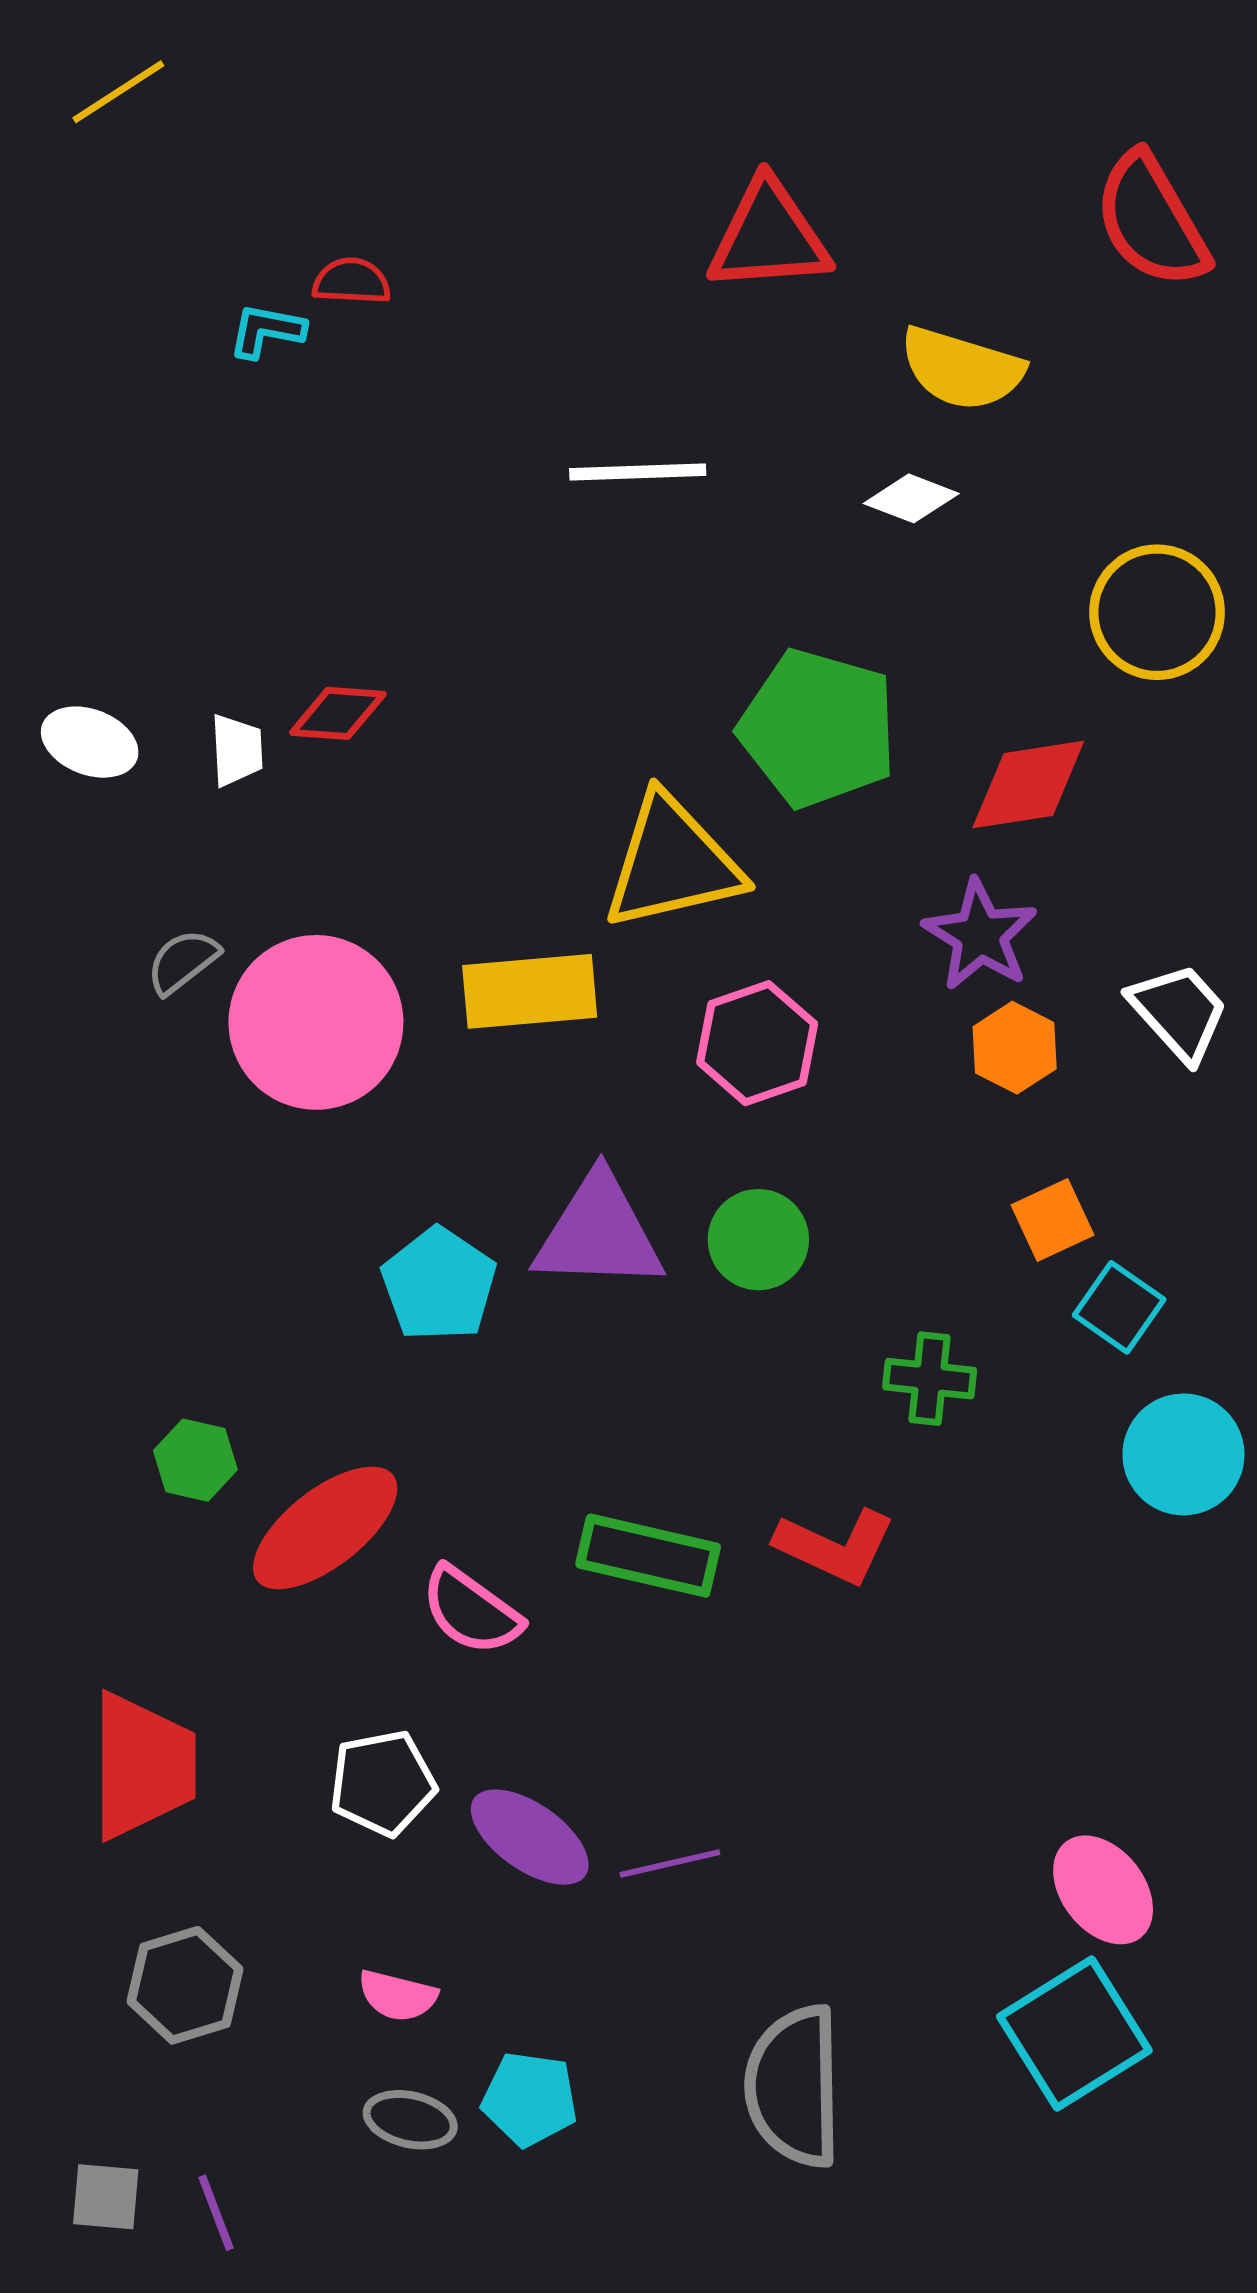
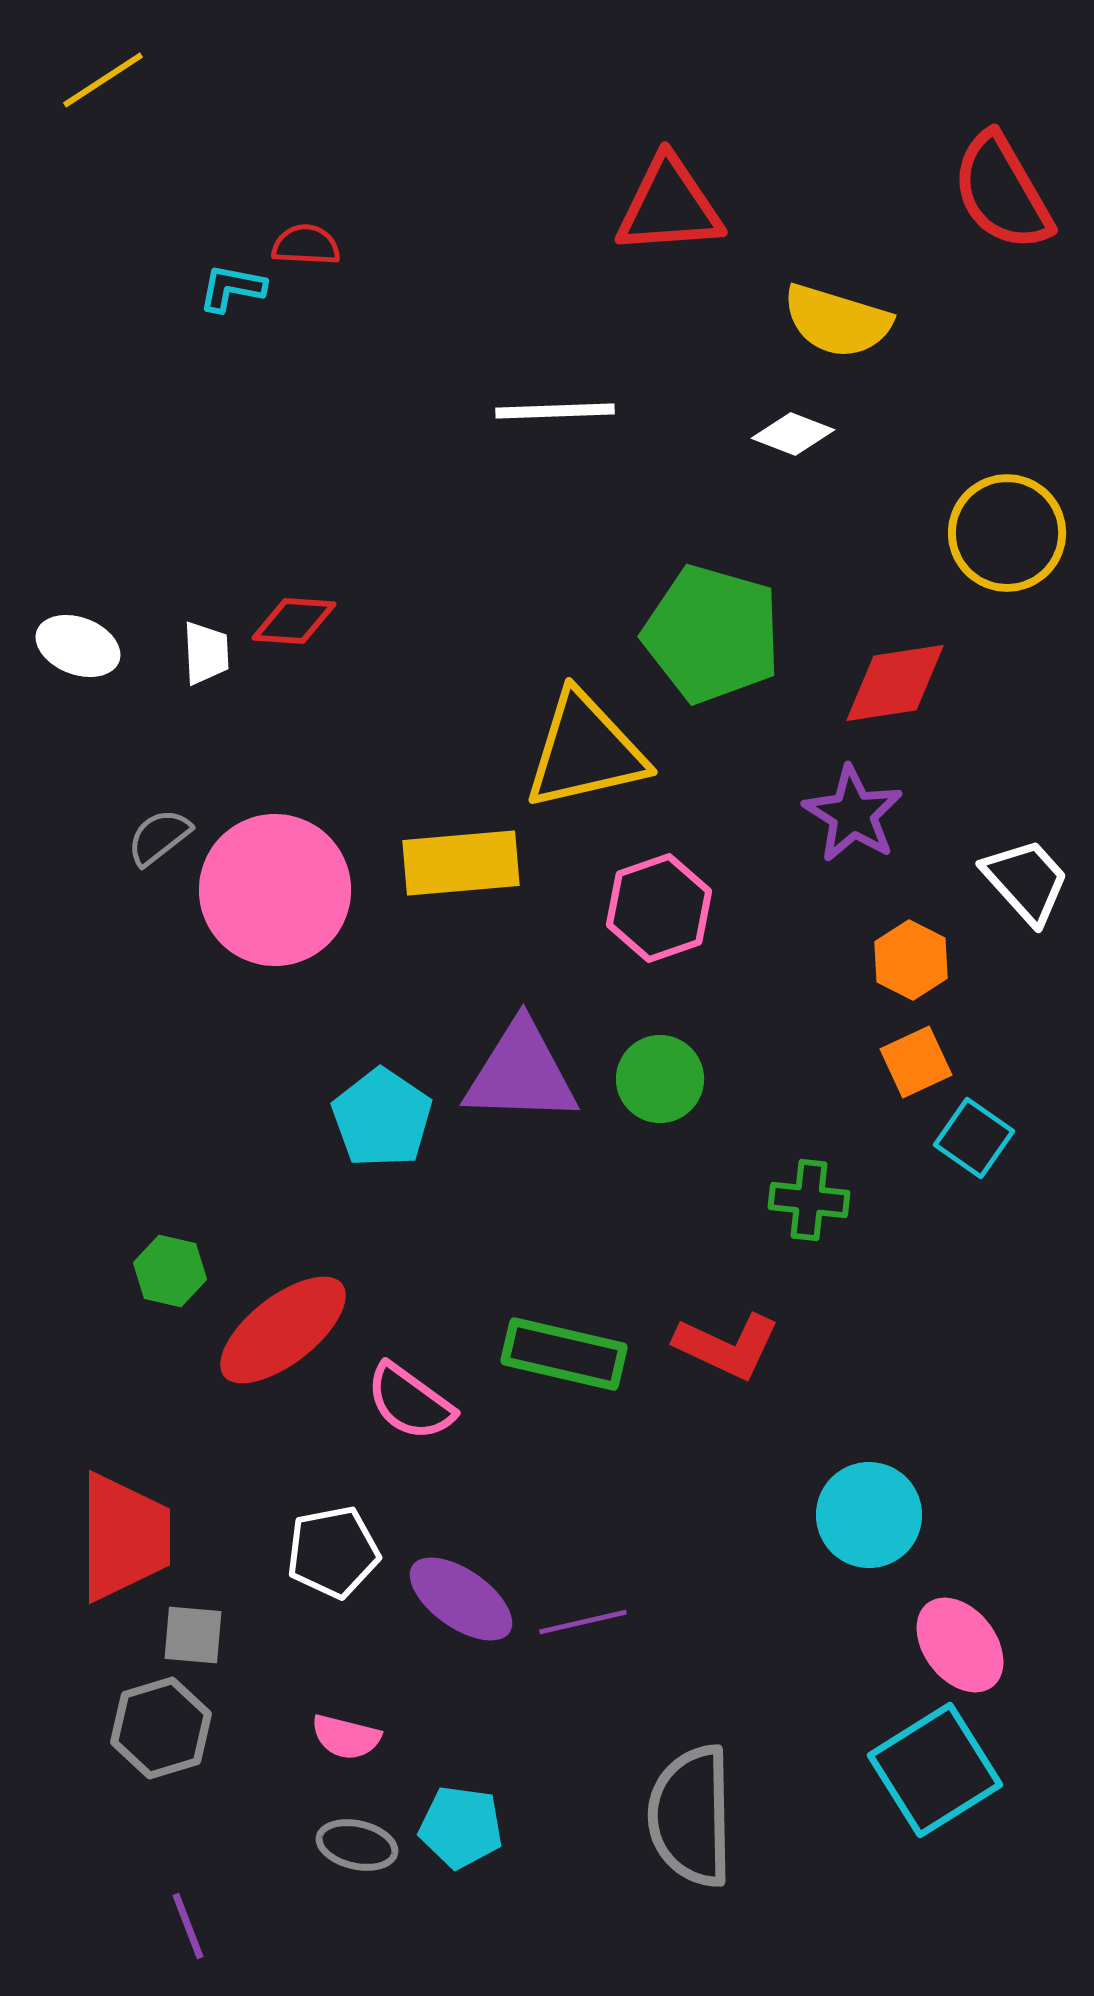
orange hexagon: (1015, 1048) -> (911, 960), moved
cyan circle: (1183, 1454) -> (869, 1515), moved
gray square: (106, 2197) -> (193, 1635), moved

